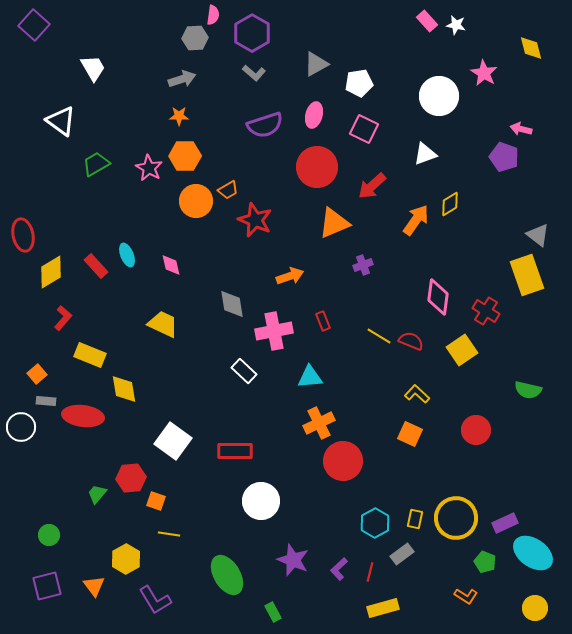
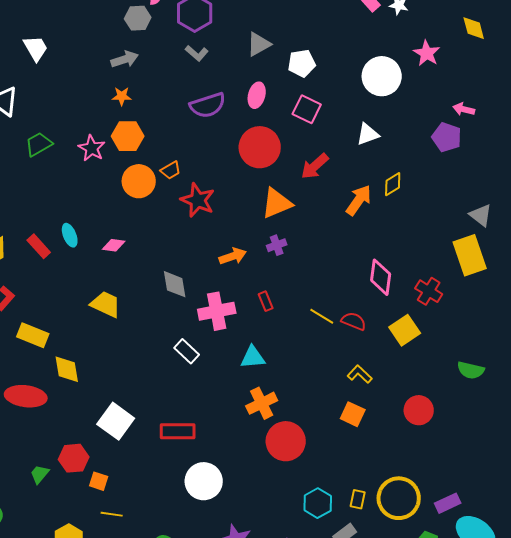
pink diamond: (171, 265) -> (114, 245), turned -70
purple cross: (363, 265) -> (277, 245), moved

